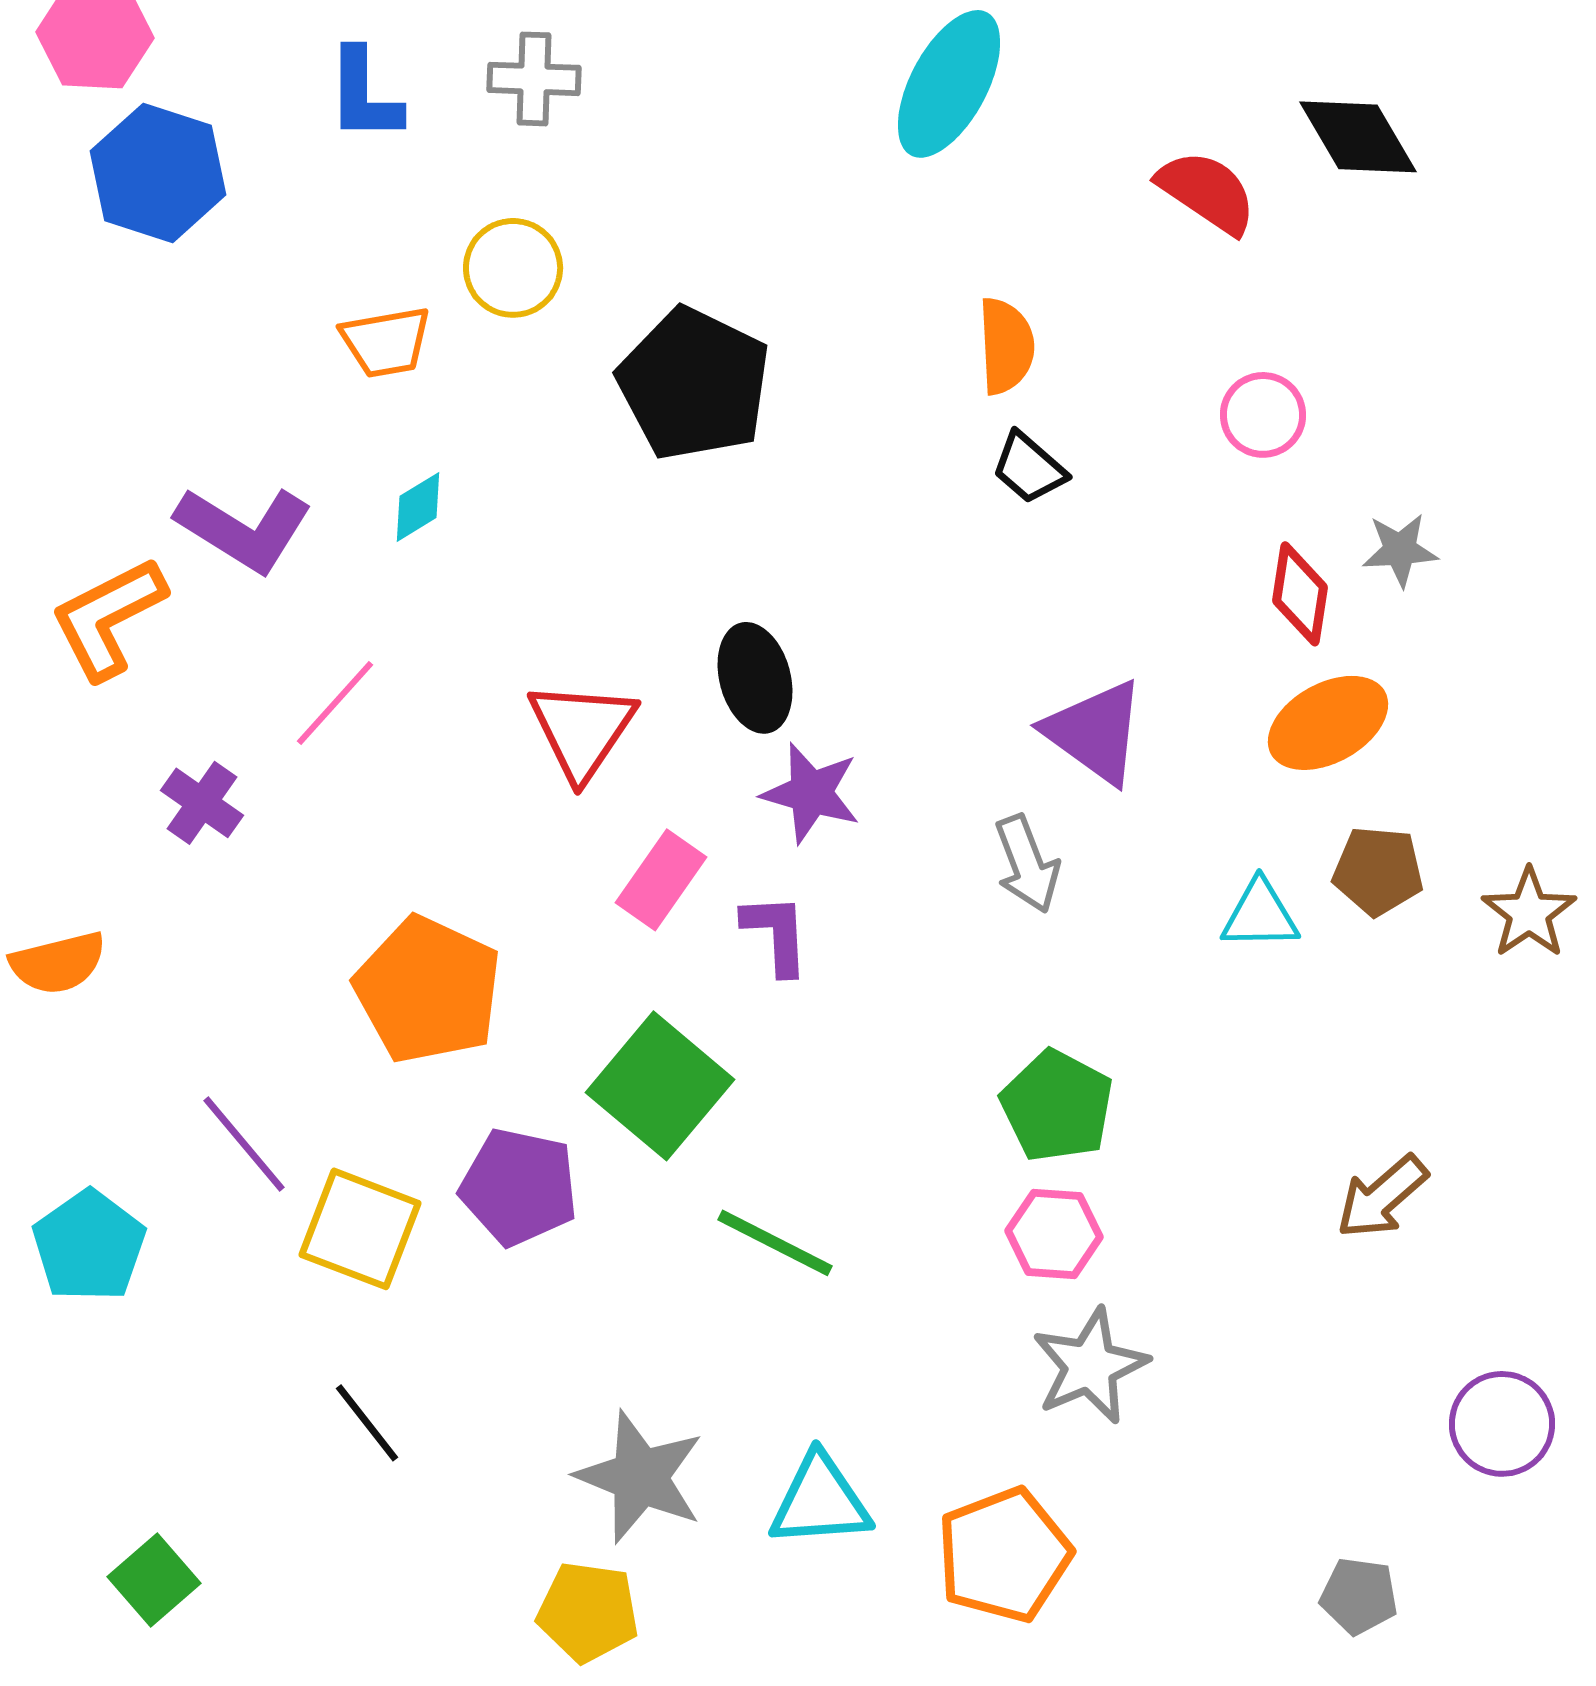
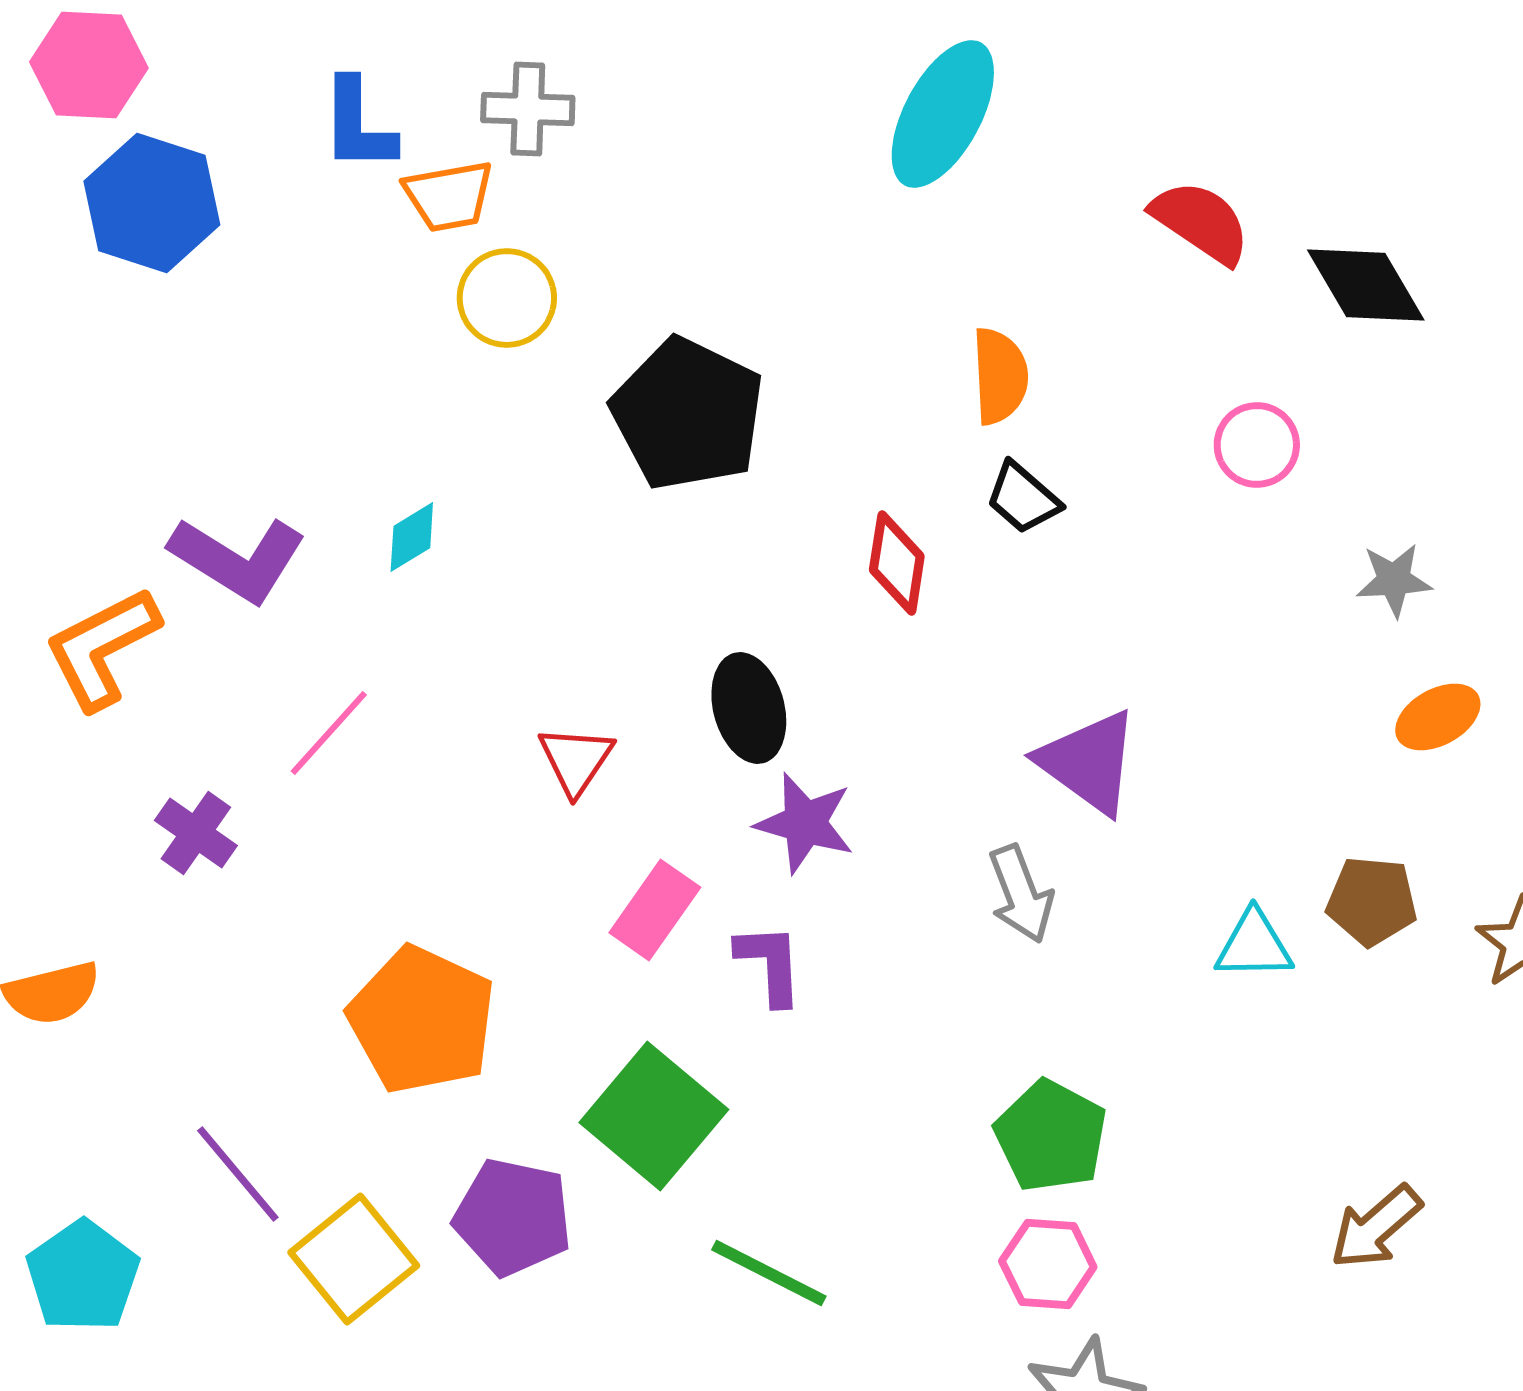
black diamond: (1358, 137) -> (1366, 285), moved
orange trapezoid: (386, 342) -> (449, 196), moved
red diamond: (1300, 594) -> (897, 563), moved
orange ellipse: (1328, 723) -> (1438, 717), moved, size x0.7
red triangle: (582, 730) -> (576, 760), size x0.7
yellow square: (360, 1229) -> (354, 1259), turned 30

